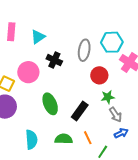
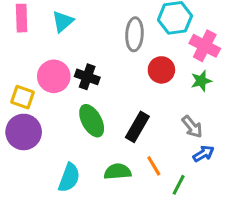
black cross: (54, 60) -> (87, 77), moved
green star: (108, 97) -> (201, 81), moved
cyan semicircle: (31, 140) -> (69, 178), turned 30

